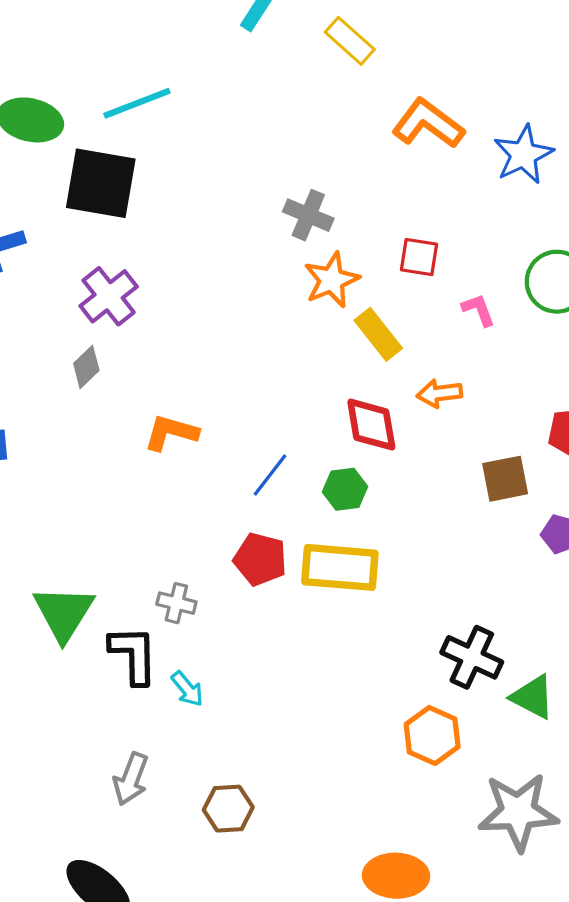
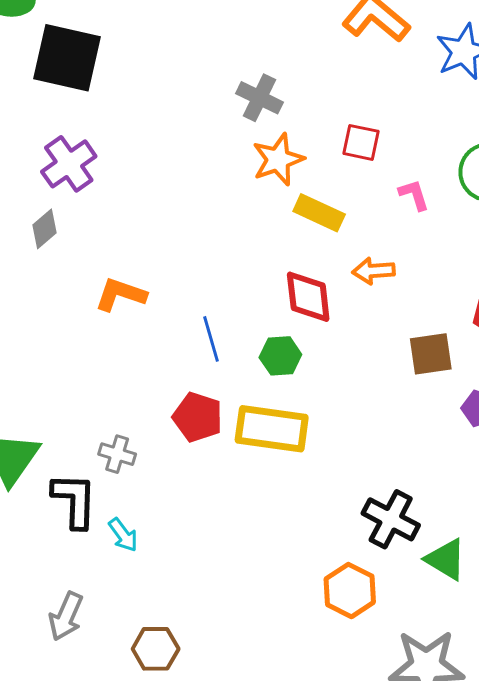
yellow rectangle: (378, 334) -> (319, 213), turned -30
blue line: (270, 475) -> (211, 339), turned -57

